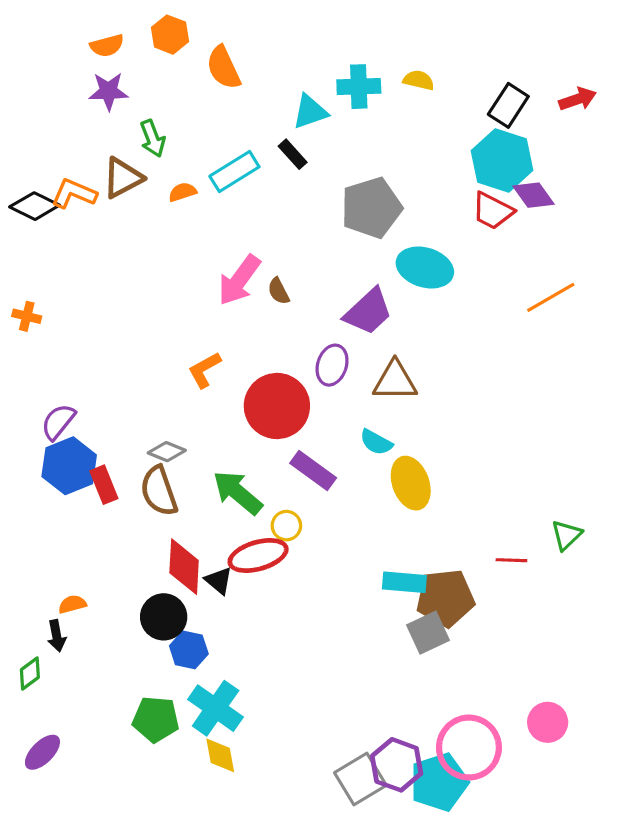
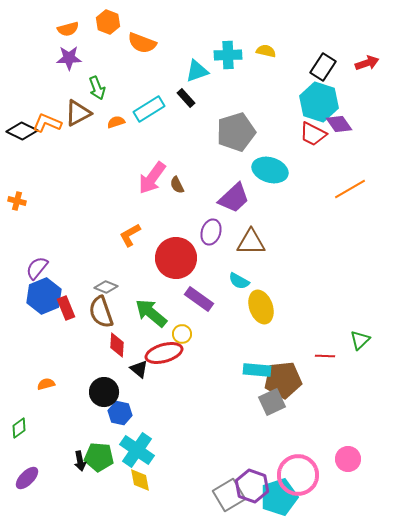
orange semicircle: (223, 68) -> (142, 43), turned -44
red diamond: (184, 567) -> (117, 345), moved, size x0.7
black arrow: (57, 636) -> (80, 461), moved

